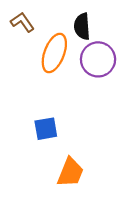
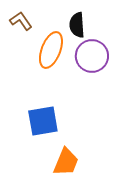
blue square: (46, 129) -> (43, 121), size x1.4

